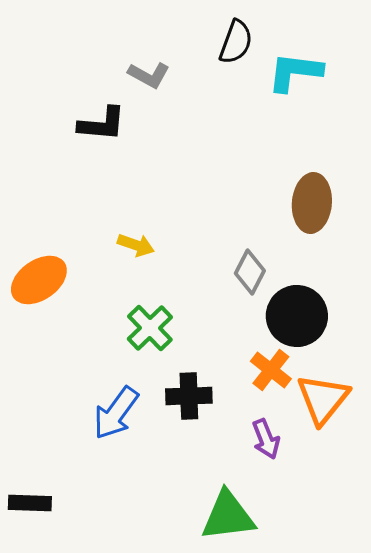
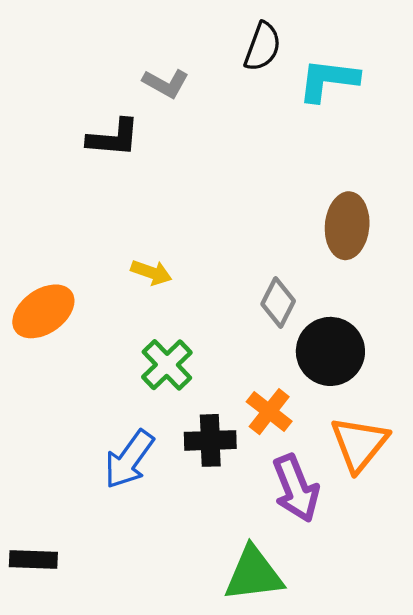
orange cross: (271, 370) -> (269, 412), moved
purple arrow: (266, 439) -> (296, 488), size x1.5

